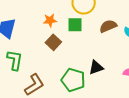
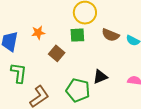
orange star: (50, 20) -> (38, 33), moved
brown semicircle: (108, 26) -> (110, 35), turned -132

